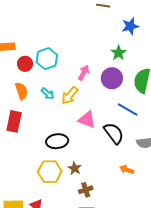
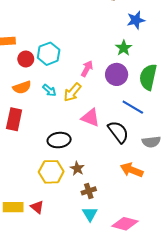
orange semicircle: (21, 91) -> (22, 87), turned 90
orange arrow: (127, 170) -> (132, 170), size x1.5

